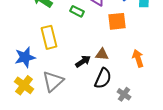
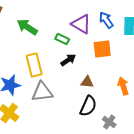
black arrow: (83, 61) -> (68, 60), moved
gray triangle: (53, 81) -> (42, 92), moved, turned 35

